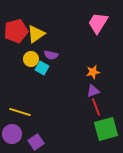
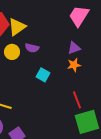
cyan square: (42, 68) -> (43, 75), moved
purple triangle: (93, 91) -> (74, 48), moved

